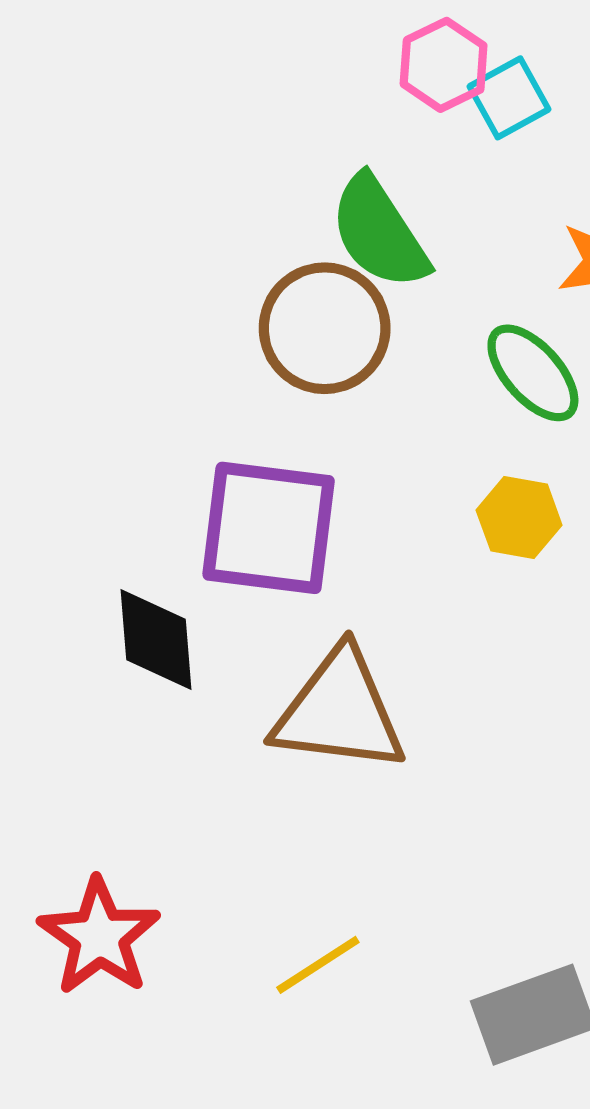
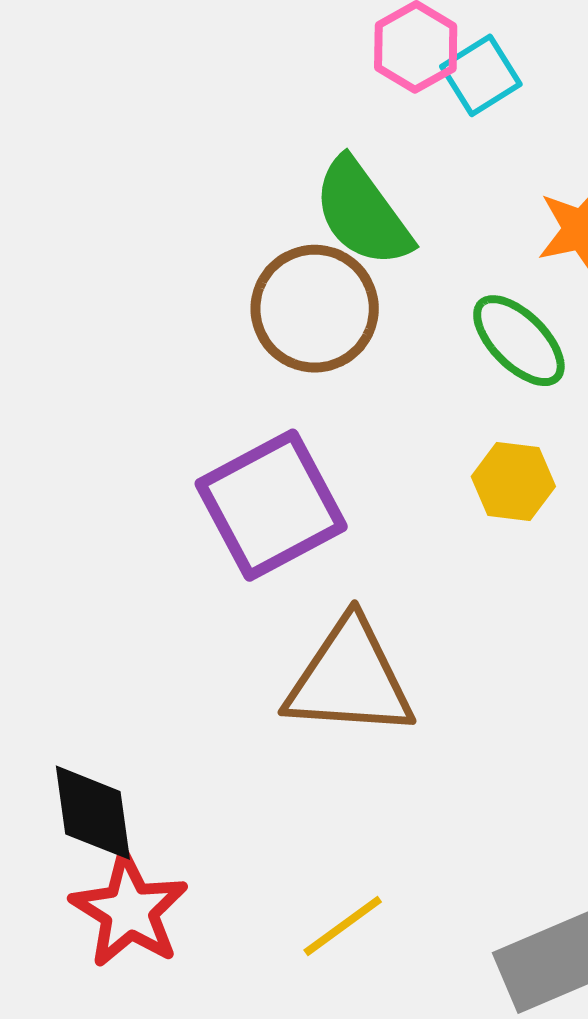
purple square: (269, 528) -> (271, 505), turned -32
black diamond: (156, 640) -> (93, 813), moved

